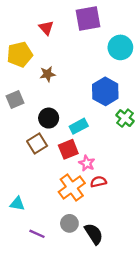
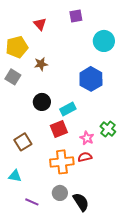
purple square: (88, 19) -> (76, 16), size x0.6
gray square: (15, 100) -> (13, 77), moved, turned -35
green cross: (125, 118) -> (108, 129), moved
brown square: (37, 144) -> (23, 142), moved
pink star: (87, 163) -> (87, 138), moved
orange cross: (72, 188) -> (62, 162), turned 30

